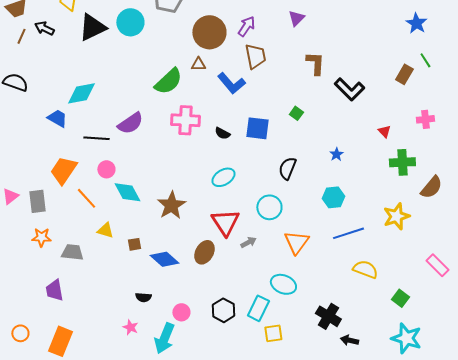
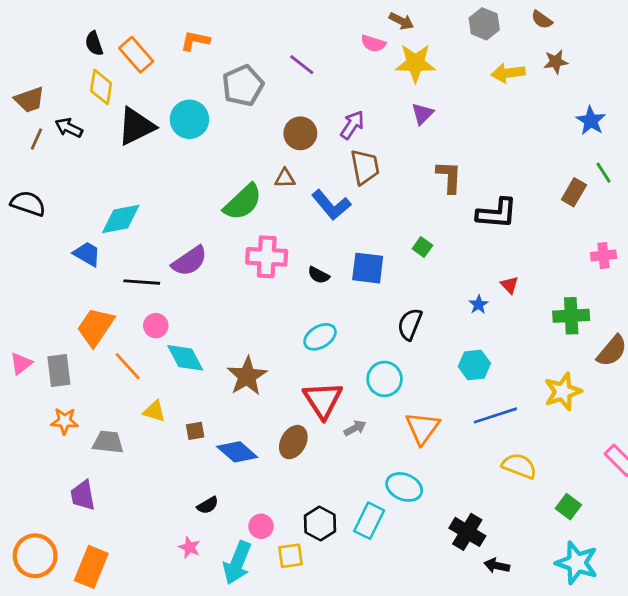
brown circle: (209, 32) -> (300, 133), size x0.7
black L-shape: (349, 89) -> (497, 213), turned -40
red triangle: (384, 131) -> (509, 285), moved
black semicircle: (143, 297) -> (208, 505), turned -35
orange circle: (20, 333) -> (35, 556), size x1.8
yellow square: (273, 333) -> (291, 556), moved

